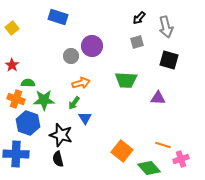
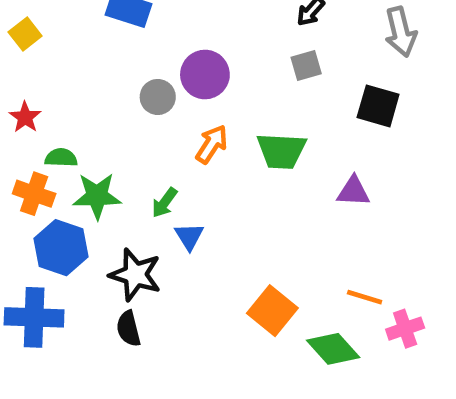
gray arrow: (166, 27) -> (401, 32), moved
orange arrow: (81, 83) -> (212, 144), moved, turned -42

